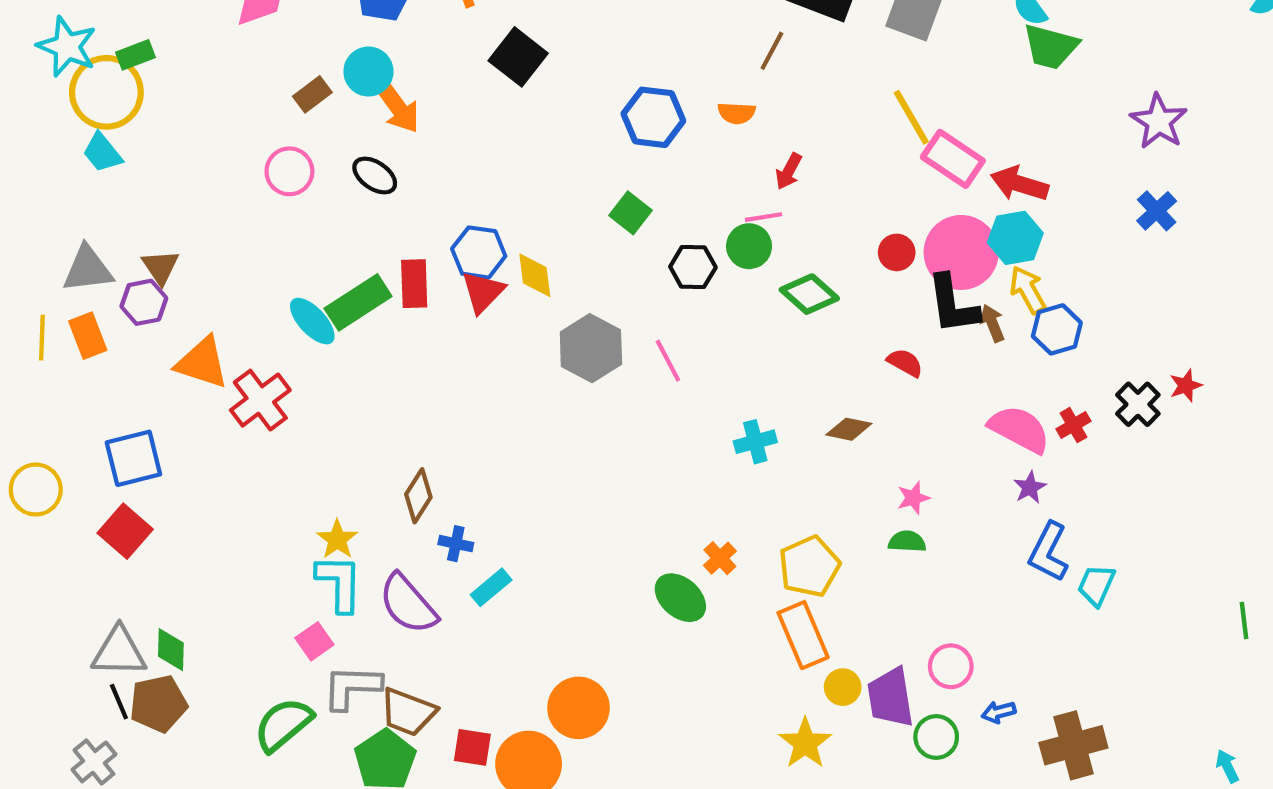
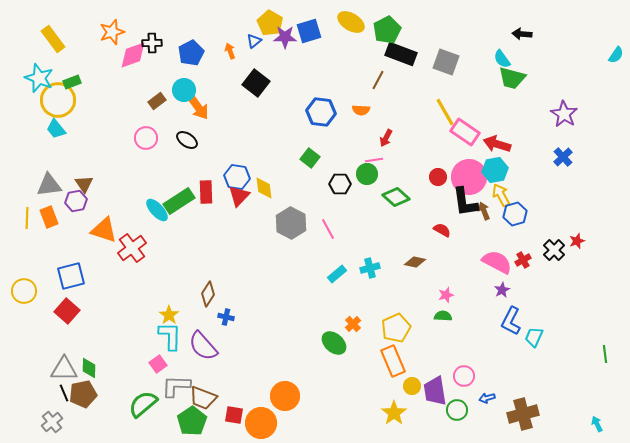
cyan rectangle: (491, 587) -> (337, 274), moved

